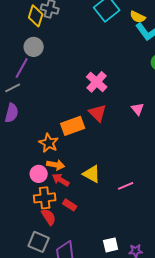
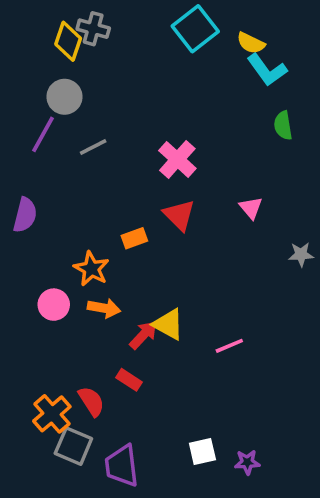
gray line: (13, 88) -> (93, 147), moved
orange rectangle: (73, 126) -> (134, 238), size x0.6
pink circle: (39, 174) -> (54, 305), moved
red arrow: (61, 180) -> (143, 335), moved, turned 102
orange cross: (45, 198) -> (52, 414), moved, turned -35

